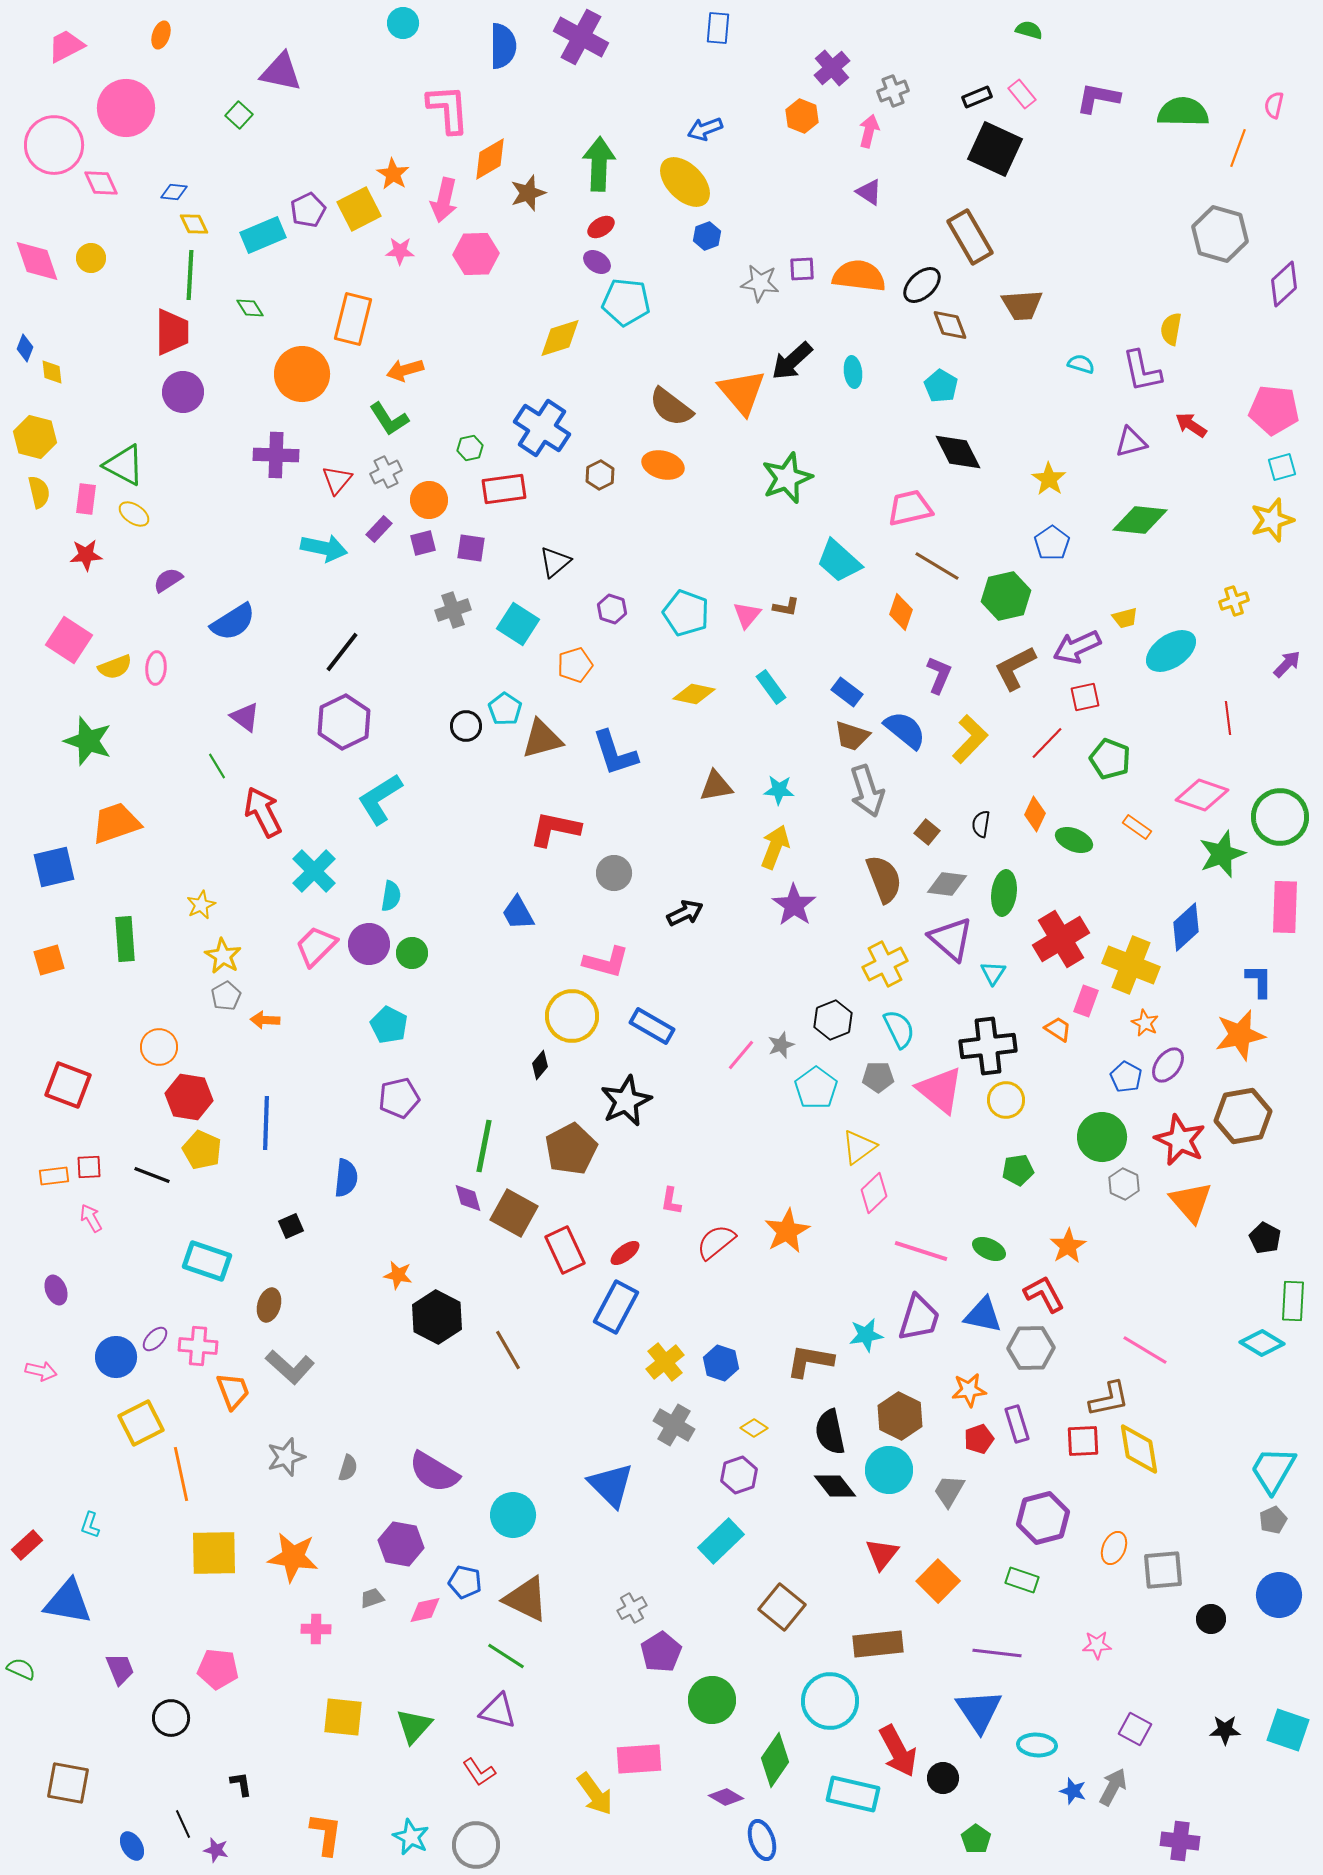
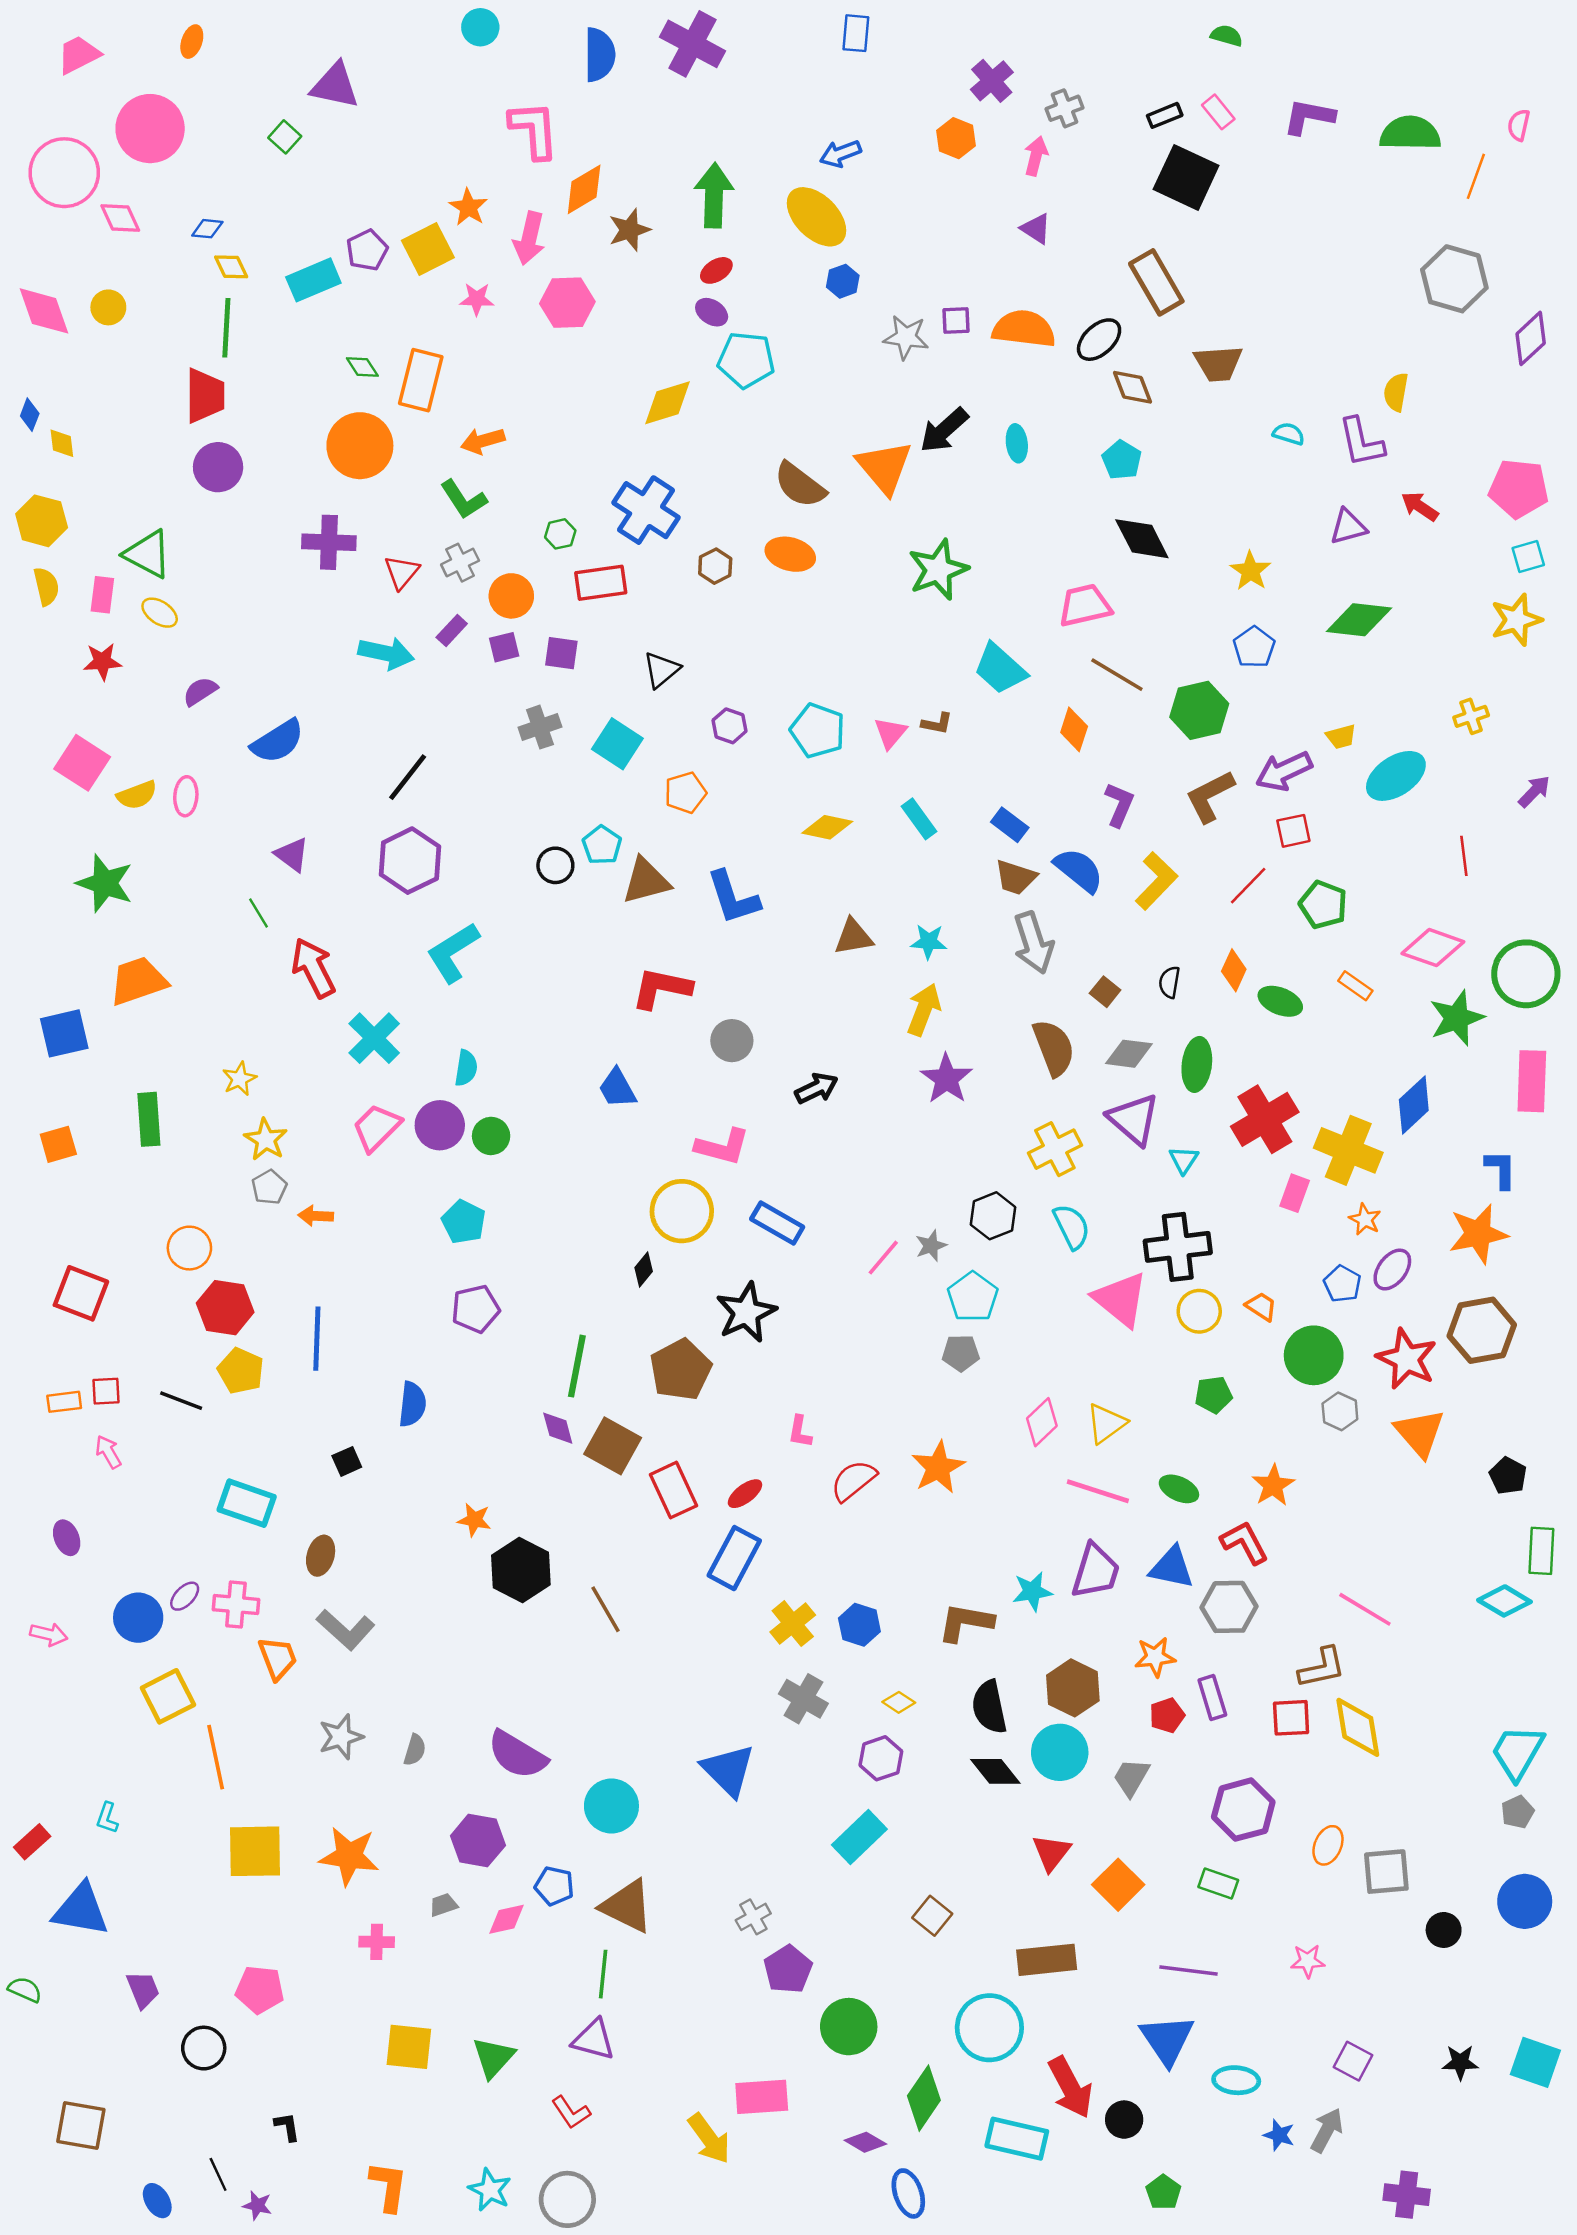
green diamond: (250, 308) -> (362, 367), moved
orange trapezoid: (1058, 1029) -> (1261, 1306), moved
gray pentagon: (878, 1077) -> (961, 1353), moved
yellow triangle: (859, 1147) -> (1106, 1423), moved
brown square: (782, 1607) -> (932, 1916), size x0.7
green line: (506, 1656) -> (603, 1974), turned 63

